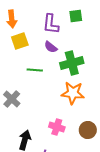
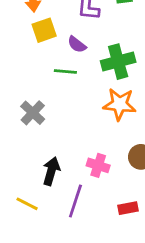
purple semicircle: (51, 47) -> (77, 44), moved
pink cross: (57, 127) -> (98, 165), moved

